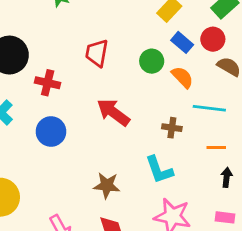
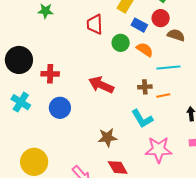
red trapezoid: (97, 53) -> (95, 24), moved
orange line: (216, 147) -> (163, 95), moved

